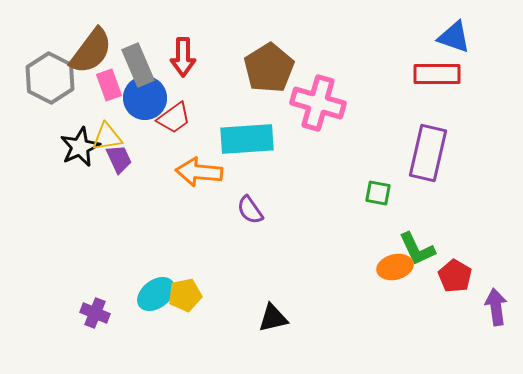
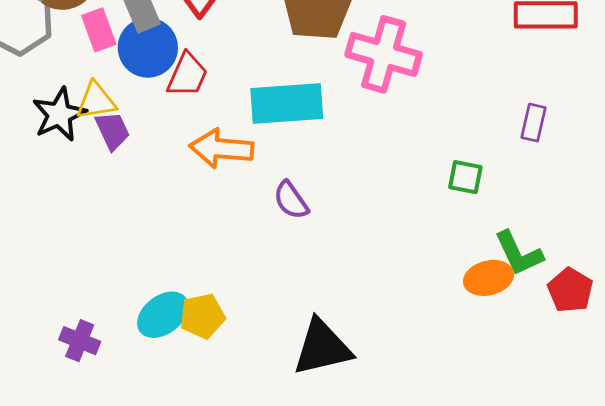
red trapezoid: (174, 118) -> (187, 75), turned -30
purple rectangle: (428, 153) -> (534, 123), size x0.5
black triangle: (273, 318) -> (322, 347), size x1.5

